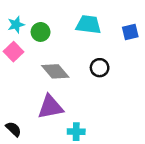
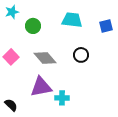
cyan star: (16, 25) -> (12, 12), moved
pink square: (13, 52) -> (11, 57), moved
cyan cross: (76, 132) -> (62, 98), moved

